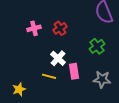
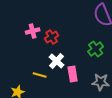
red cross: (60, 28) -> (52, 37), moved
yellow line: (49, 76) -> (40, 75), moved

